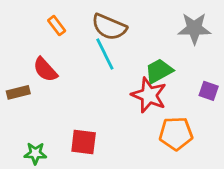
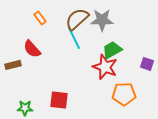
brown semicircle: (109, 27) -> (77, 19), turned 115
gray star: (194, 28) -> (102, 20), moved

